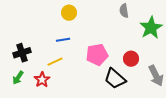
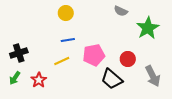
gray semicircle: (124, 11) -> (121, 11), turned -56
blue line: (63, 40) -> (68, 40), moved
yellow line: (55, 62) -> (62, 61), moved

